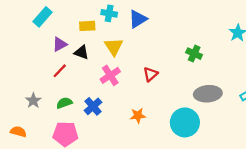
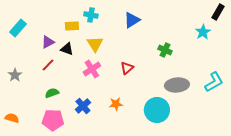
cyan rectangle: (42, 17) -> (18, 28), moved
blue triangle: (138, 19) -> (132, 20), moved
gray star: (33, 101) -> (15, 75), moved
blue cross: (93, 106) -> (83, 106), moved

